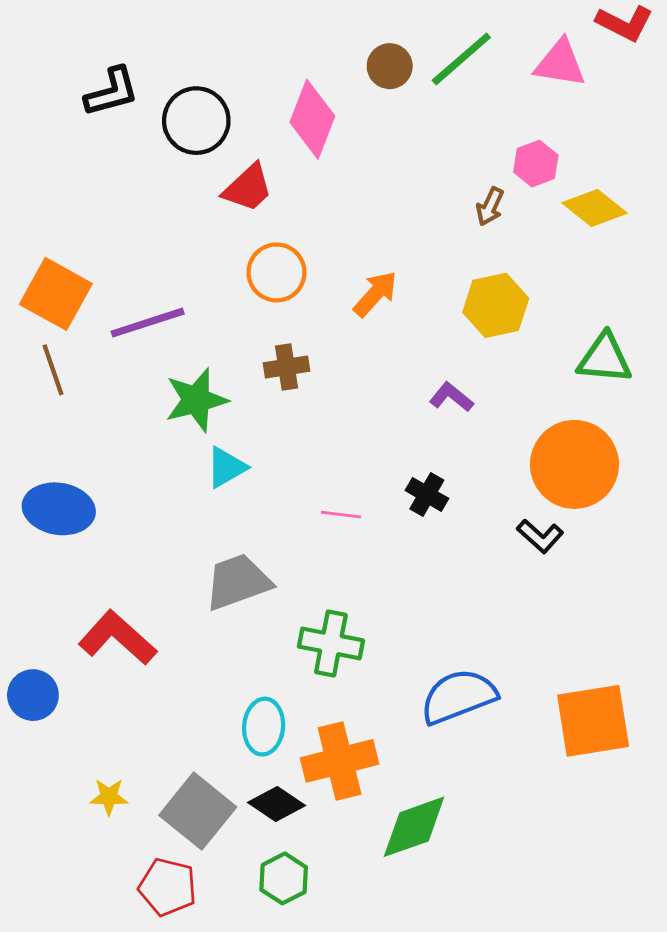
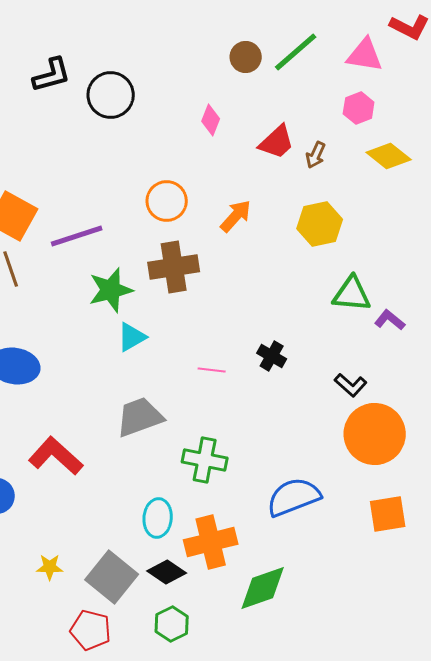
pink diamond: (312, 119) -> (211, 120), moved, size x0.6
pink hexagon: (536, 164) -> (359, 108), moved
red trapezoid: (248, 188) -> (277, 142), moved
green triangle: (605, 358) -> (352, 294), moved
brown cross: (287, 367) -> (174, 267), size x1.6
purple L-shape: (451, 397) -> (390, 320), moved
orange circle: (574, 464) -> (375, 434), moved
orange square: (593, 721) -> (388, 514), size x0.7

